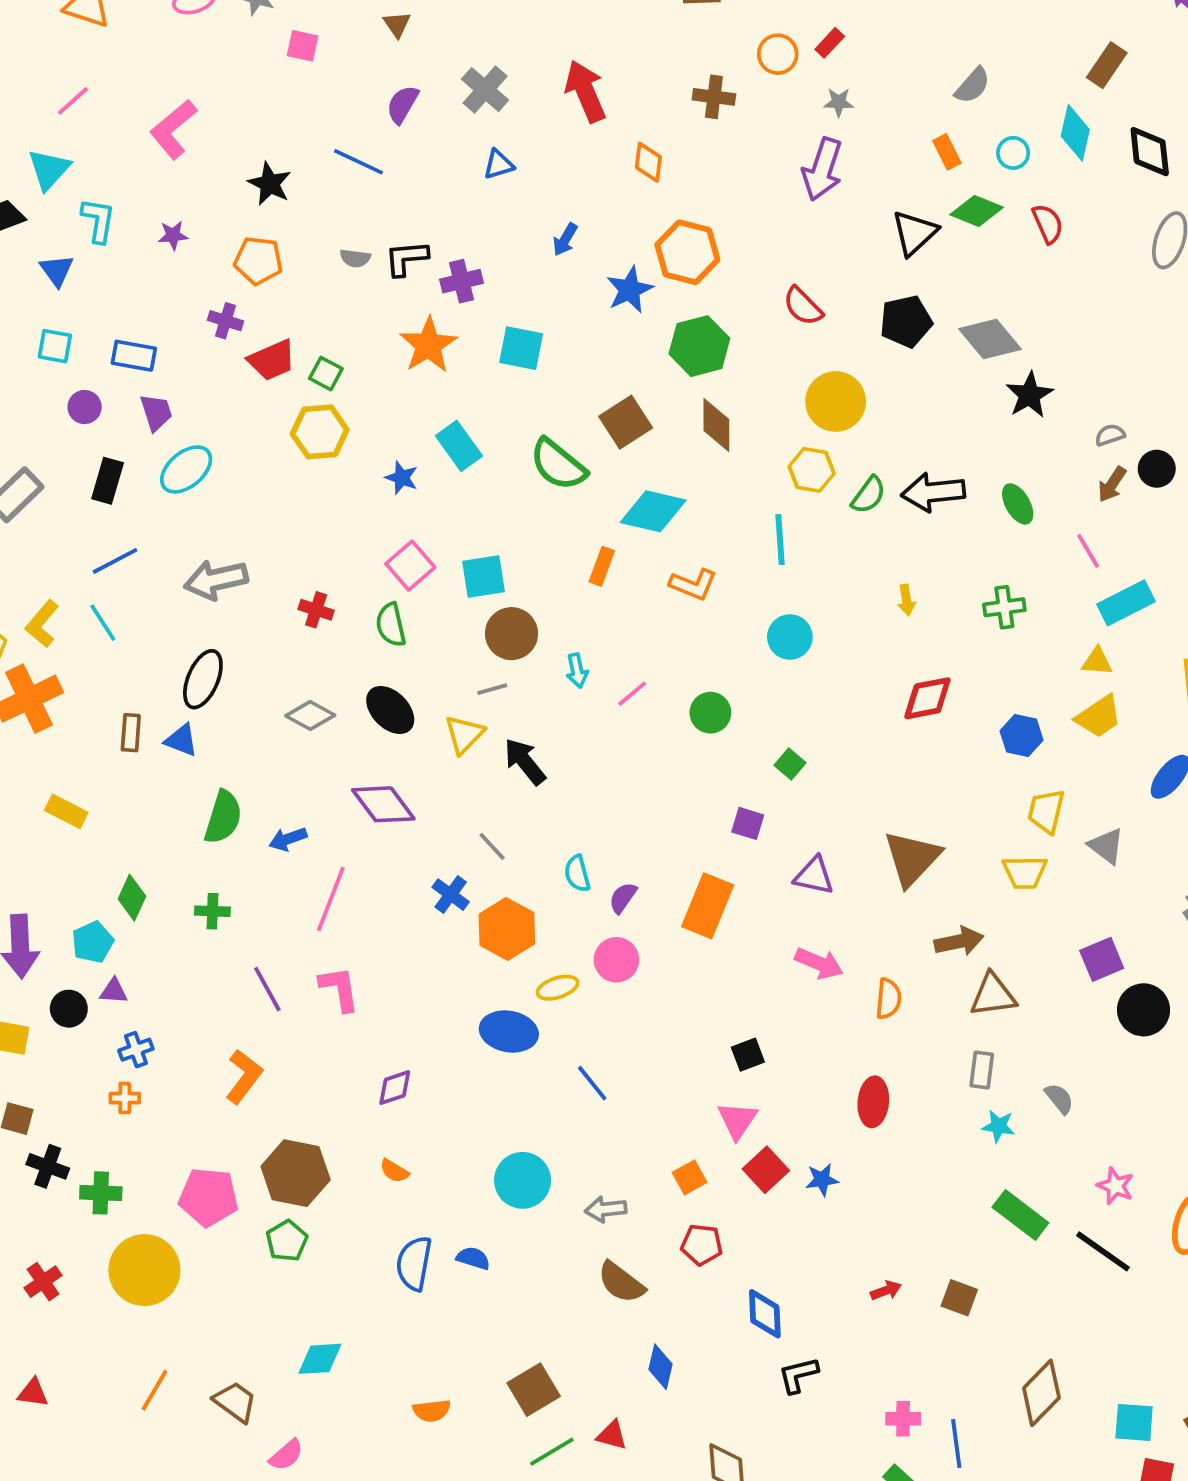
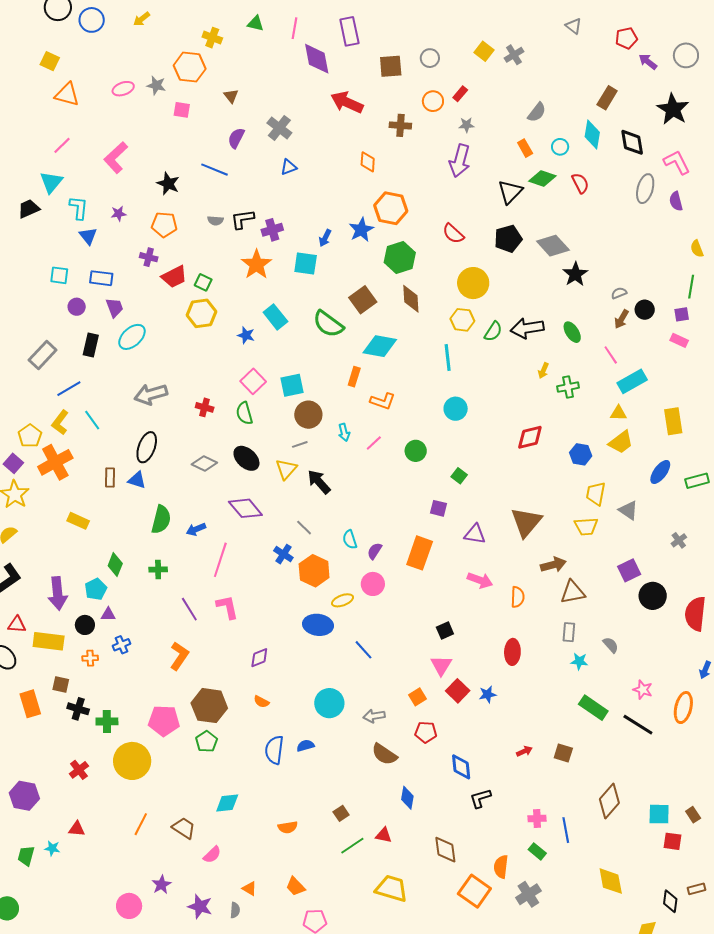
red arrow: (585, 91) -> (347, 102), moved, turned -40
blue arrow: (565, 239) -> (325, 238), moved
blue triangle: (57, 270) -> (88, 236), moved
blue line: (115, 561) -> (69, 389), moved
orange L-shape: (693, 584) -> (383, 401), moved
yellow arrow: (906, 600) -> (543, 371), moved, turned 35
orange cross: (125, 1098) -> (90, 658), moved
blue semicircle: (473, 1258) -> (305, 746), turned -30
brown square: (534, 1390) -> (341, 813), size x0.6

